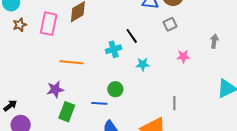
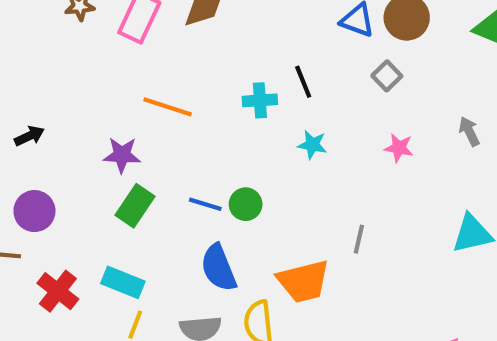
gray square: (170, 24) -> (387, 76), turned -32
gray arrow: (214, 41) -> (469, 131), turned -48
green circle: (115, 89) -> (246, 204), moved
black arrow: (10, 106) -> (29, 136), moved

